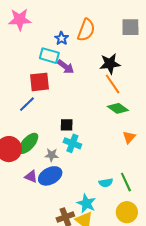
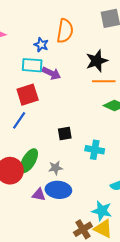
orange line: (113, 84) -> (104, 81), turned -45
cyan cross: (72, 143) -> (95, 150), moved
blue ellipse: (50, 176) -> (58, 190), turned 45

